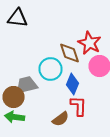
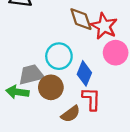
brown diamond: (70, 53) -> (81, 19), moved
brown circle: (14, 97) -> (51, 87), moved
green arrow: (14, 117) -> (17, 92), moved

